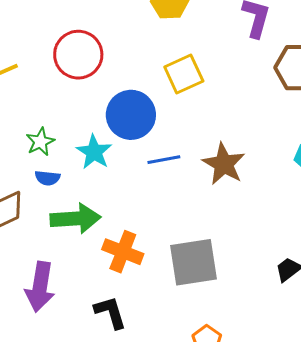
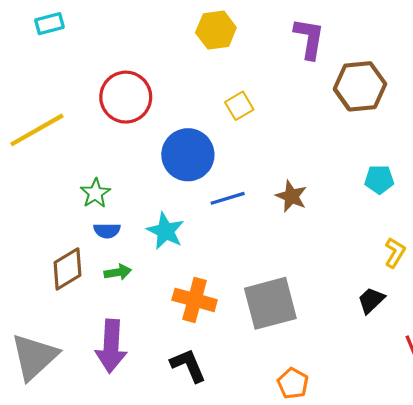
yellow square: (184, 74) -> (239, 106), size x0.7
cyan star: (94, 152) -> (165, 231), moved
brown star: (224, 164) -> (291, 196), size x0.7
green arrow: (76, 219) -> (118, 272), moved, size x0.5

